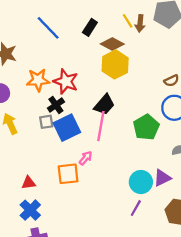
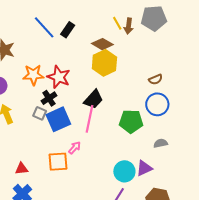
black rectangle: (90, 27) -> (68, 30), moved
gray square: (46, 122) -> (40, 113), turned 32
green pentagon: (146, 127) -> (131, 121), turned 30

